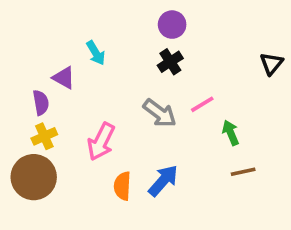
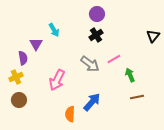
purple triangle: (64, 78) -> (36, 44), turned 32
yellow cross: (44, 136) -> (16, 77), moved
brown circle: (34, 177) -> (19, 100), size x0.6
orange semicircle: (122, 186) -> (70, 114), moved

